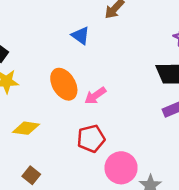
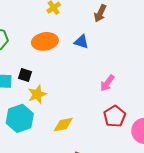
orange ellipse: (64, 84) -> (45, 41), moved, turned -50

